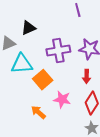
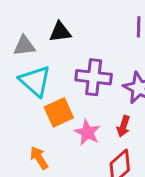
cyan triangle: (22, 64) -> (35, 81), turned 30
pink star: (62, 99) -> (87, 132), moved

